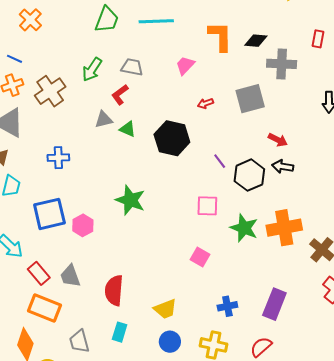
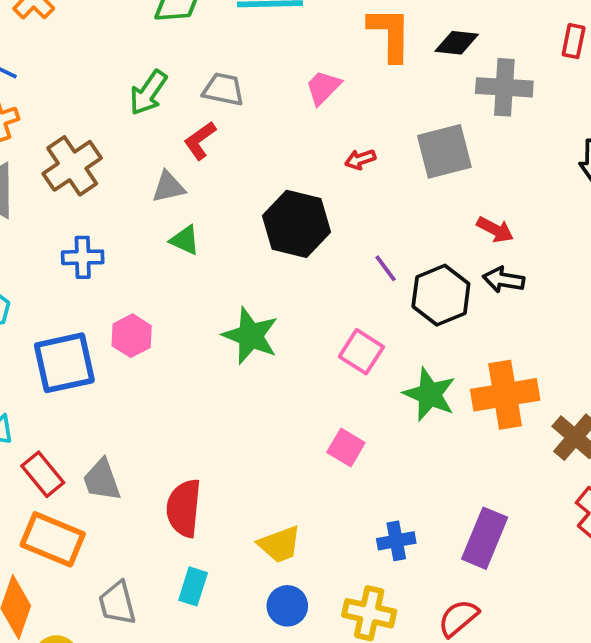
brown cross: (50, 91) -> (72, 166), moved
green triangle: (128, 129) -> (185, 240), moved
green star: (130, 200) -> (250, 336), moved
pink square: (207, 206) -> (361, 352), turned 30
pink hexagon: (83, 225) -> (132, 336), moved

